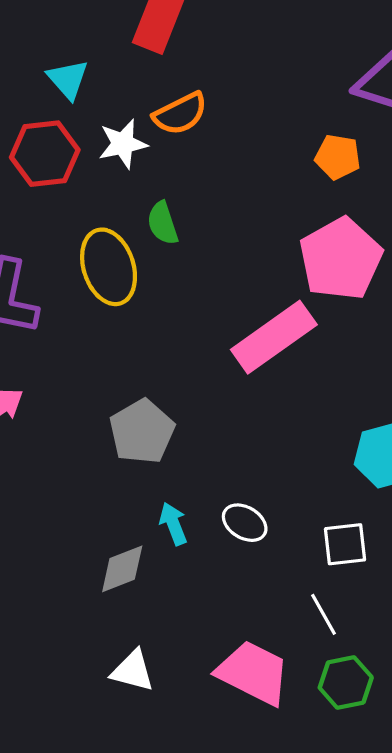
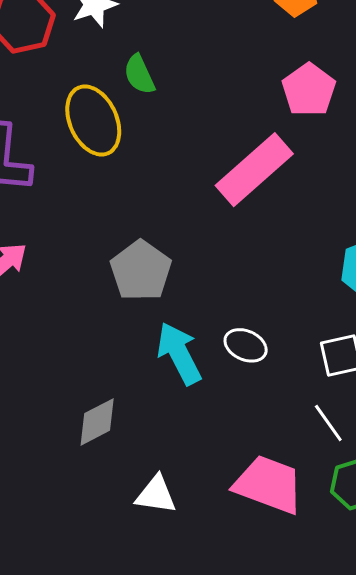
pink pentagon: (341, 259) -> (309, 90), size x0.7
cyan arrow: (173, 524) -> (179, 353), size x1.6
gray diamond: (122, 569) -> (97, 422), moved

